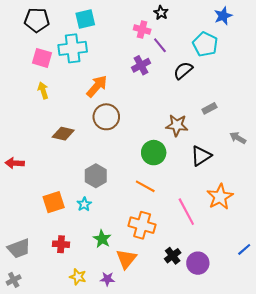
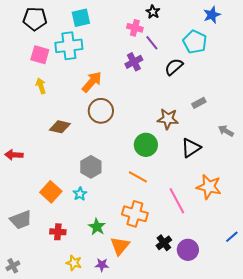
orange star: (220, 197) -> (209, 187), turned -30
orange square: (54, 202) -> (51, 192), turned -30
gray trapezoid: (19, 248) -> (21, 220), moved

